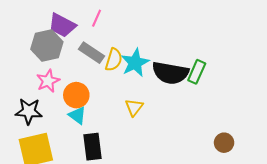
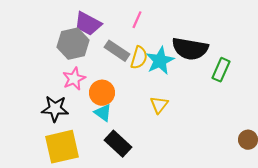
pink line: (97, 18) -> (137, 20), moved
black semicircle: (170, 73) -> (190, 49), moved
black rectangle: (93, 147) -> (118, 144), turned -40

